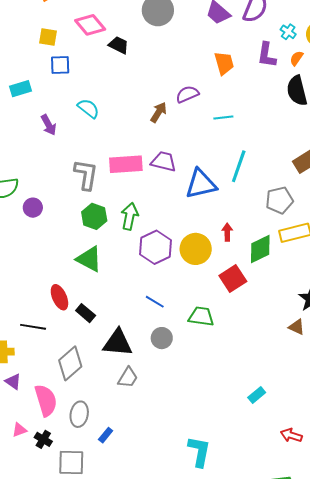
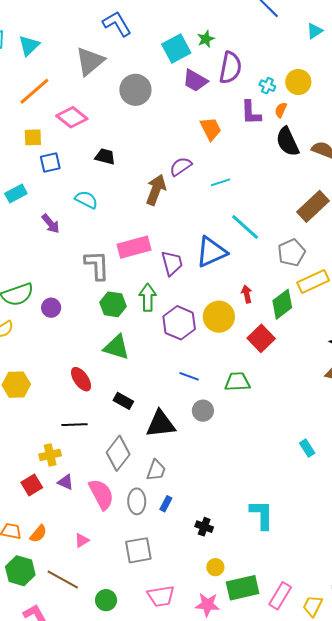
black trapezoid: (119, 45) -> (105, 157), moved
brown arrow: (159, 112) -> (156, 190), size x1.4
purple trapezoid: (164, 162) -> (172, 263), moved, turned 72
cyan line: (239, 166) -> (245, 227), turned -56
red ellipse: (59, 297) -> (81, 379), moved
gray trapezoid: (128, 378) -> (156, 470), moved
cyan rectangle: (257, 395) -> (307, 448), turned -72
pink triangle: (19, 430) -> (82, 540), moved
blue rectangle: (106, 435) -> (166, 504), moved
black cross: (43, 439) -> (204, 527), moved

